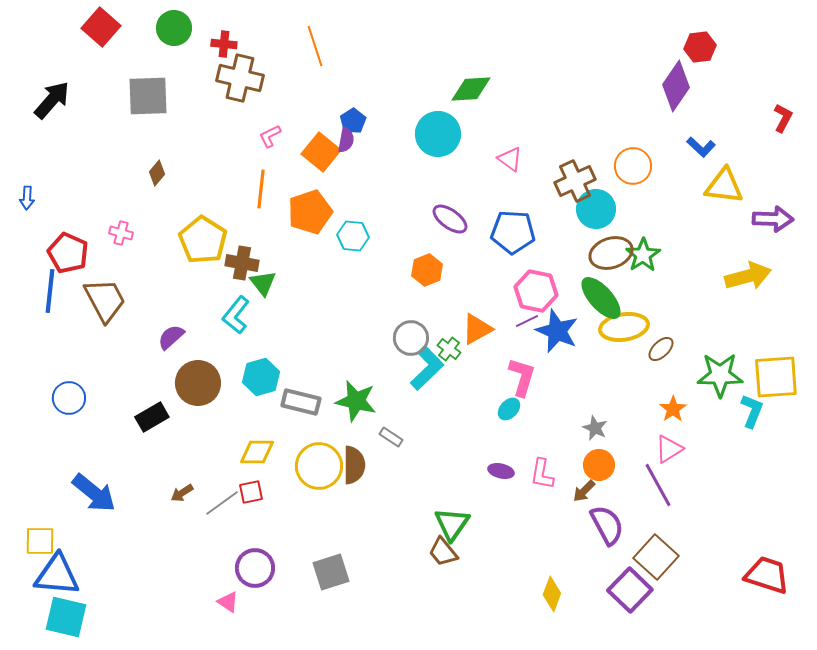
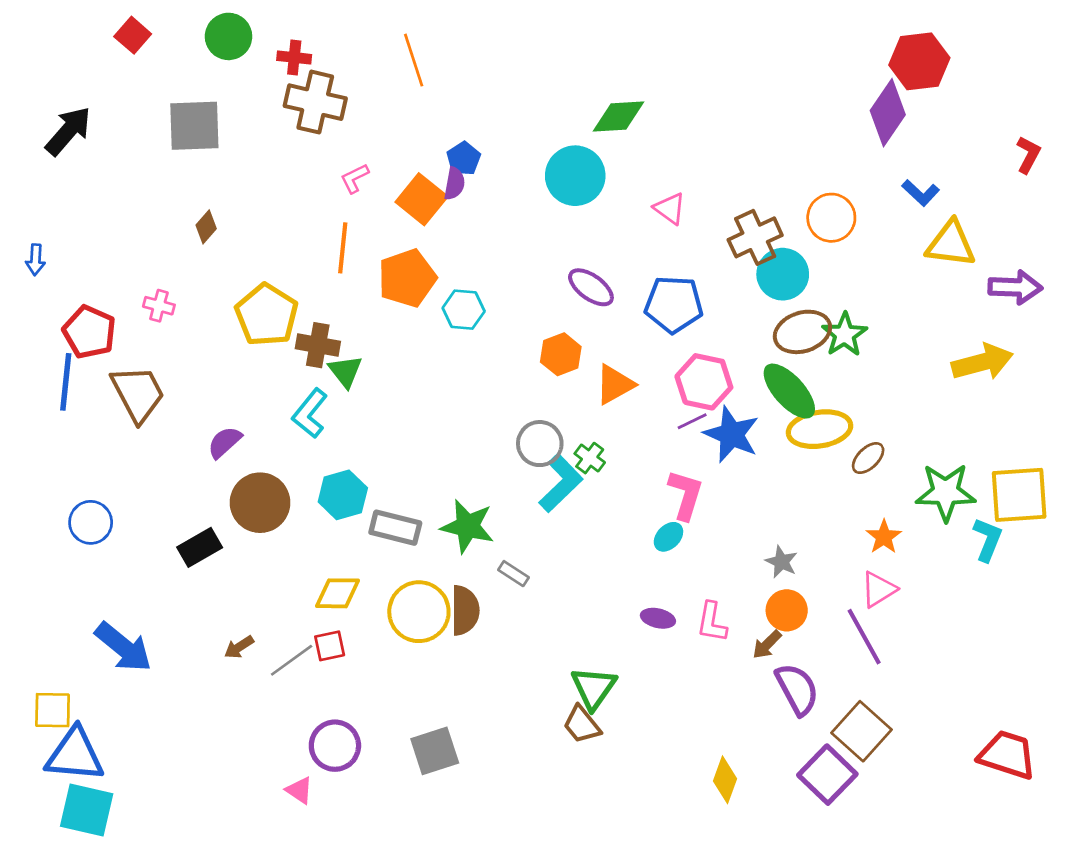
red square: (101, 27) -> (133, 35), size x0.7
red hexagon: (700, 47) -> (919, 61), size x1.4
orange triangle: (477, 329) -> (615, 384), moved

